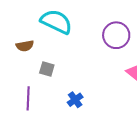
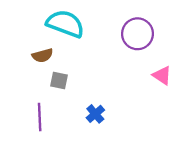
brown semicircle: (25, 46) -> (43, 55), moved

